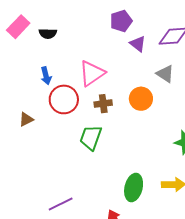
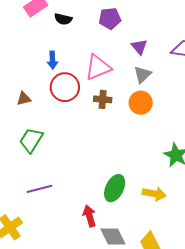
purple pentagon: (121, 21) -> (110, 18), moved
purple triangle: (138, 44) -> (139, 47), moved
gray triangle: (165, 74) -> (143, 75), moved, turned 30
green trapezoid: (91, 138) -> (31, 140), moved

